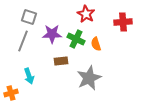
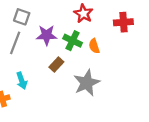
brown rectangle: (61, 61) -> (56, 64), turned -40

